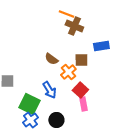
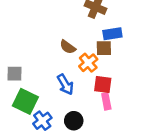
blue rectangle: (101, 46) -> (112, 34), moved
red square: (80, 90) -> (103, 84), turned -35
green square: (29, 104) -> (25, 101), moved

